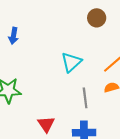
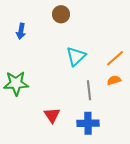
brown circle: (97, 18) -> (61, 14), moved

